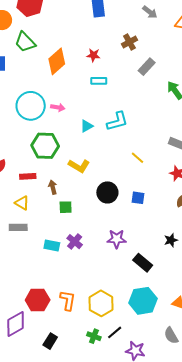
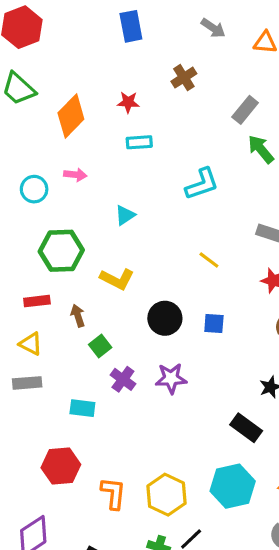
gray rectangle: (147, 67) -> (245, 110), moved
cyan circle: (31, 106) -> (34, 189), size x0.6
pink arrow: (58, 107) -> (75, 175), moved
cyan L-shape: (117, 121) -> (202, 184), moved
green square: (66, 207) -> (100, 346), turned -32
purple star: (117, 239) -> (171, 378), moved
purple cross: (75, 242) -> (123, 379), moved
black rectangle: (143, 263) -> (246, 428), moved
red hexagon: (38, 300) -> (61, 466), moved

